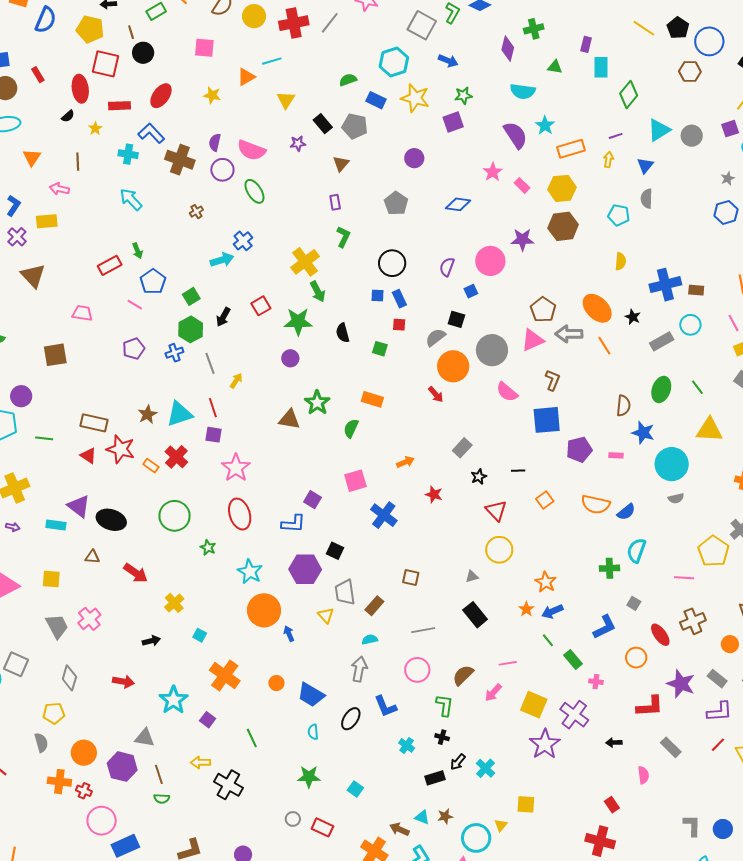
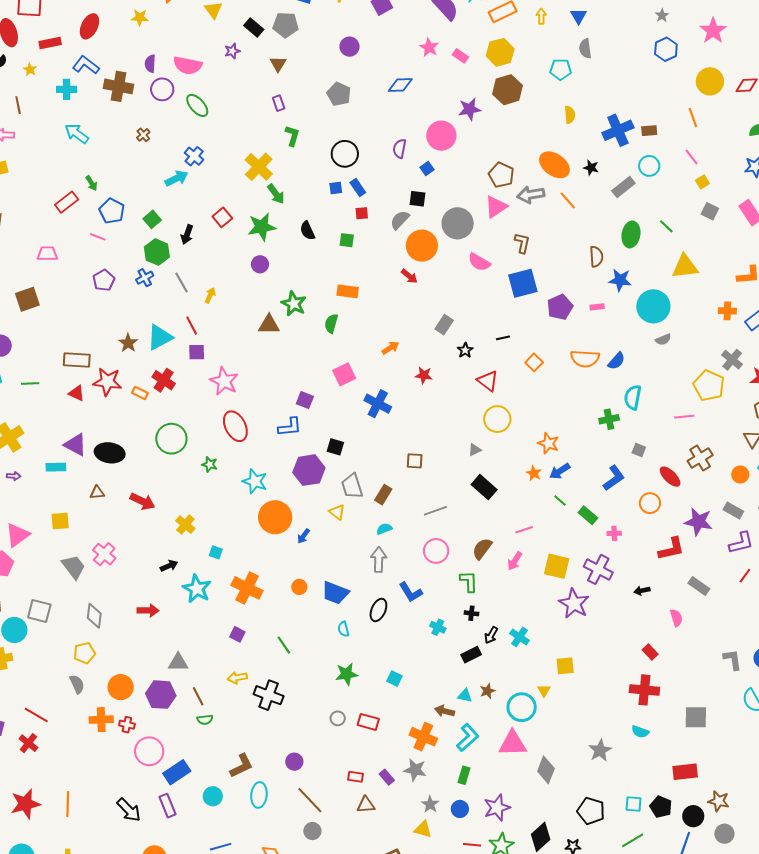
blue arrow: (289, 634) -> (303, 536), turned -112
cyan star: (174, 700) -> (197, 589), moved

